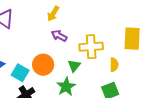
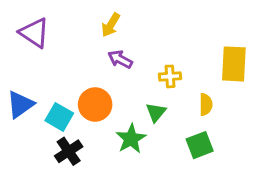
yellow cross: (91, 47) -> (170, 76), size x0.6
green triangle: (74, 66) -> (156, 112), moved

